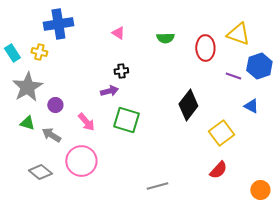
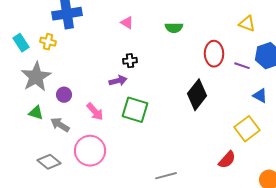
yellow triangle: (238, 34) -> (247, 24), size x0.7
red ellipse: (205, 48) -> (214, 54), moved
yellow square: (221, 133) -> (247, 129), moved

